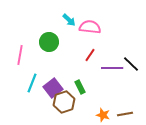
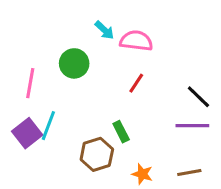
purple line: (112, 68) -> (192, 126), moved
purple square: (53, 88) -> (27, 133), moved
orange star: (103, 115) -> (142, 174), moved

